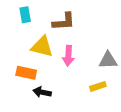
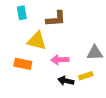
pink arrow: (68, 56) -> (60, 60), moved, turned 84
black arrow: (42, 92) -> (66, 81), moved

